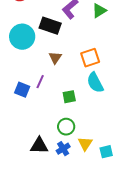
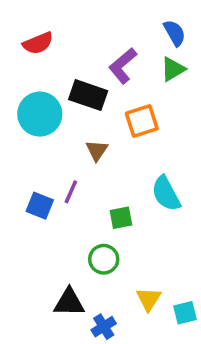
orange square: (90, 58) -> (142, 121), moved
green circle: (66, 127) -> (104, 259), moved
blue cross: (63, 149) -> (104, 327), moved

